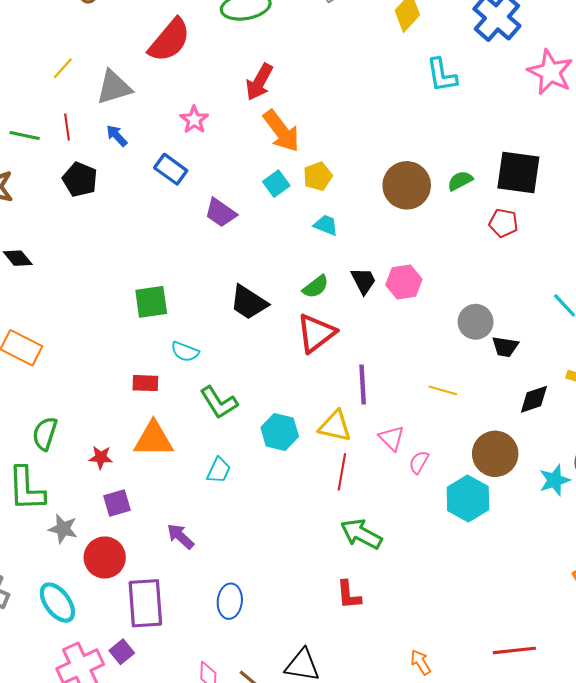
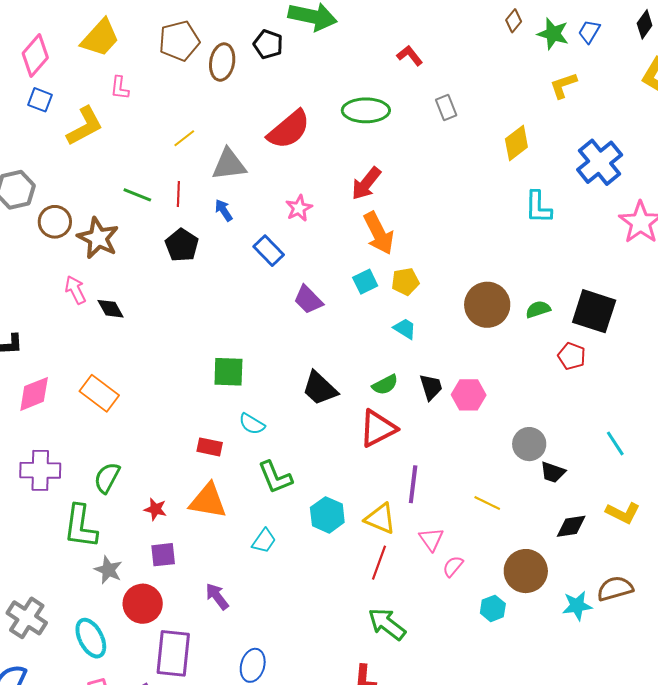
cyan hexagon: (468, 498) -> (493, 608), size x0.6

